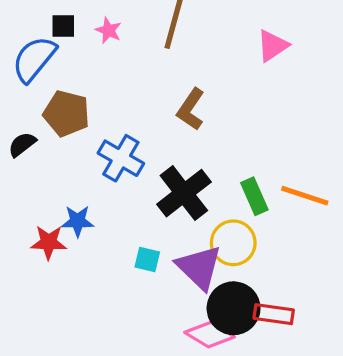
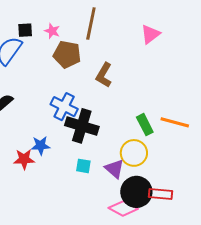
brown pentagon: (66, 113) -> (67, 54), moved
black cross: (184, 193) -> (82, 126), moved, turned -32
purple triangle: (199, 267) -> (114, 169), size x0.7

